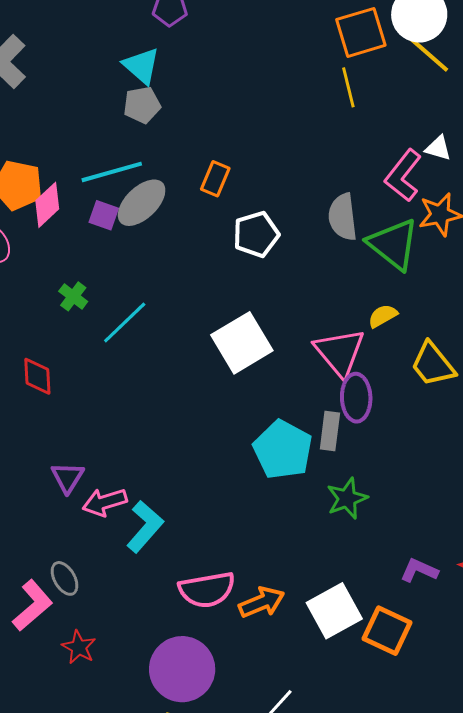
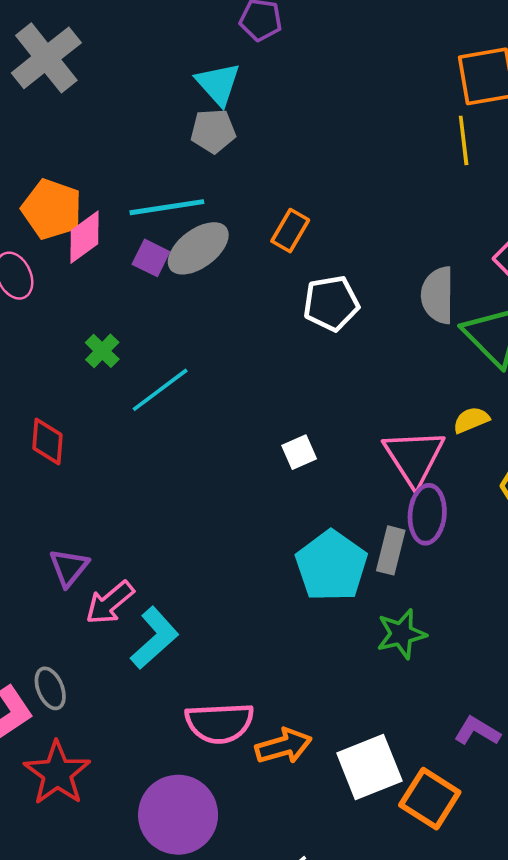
white square: (242, 343) -> (299, 452), moved, size x0.5
pink arrow: (105, 502) -> (110, 603), turned -30
red star: (79, 647) -> (57, 773), size x1.6

